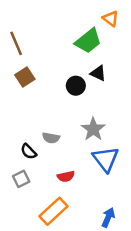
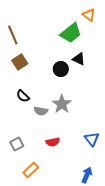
gray star: (93, 129) -> (62, 104), moved
black semicircle: (29, 152) -> (23, 96), moved
blue triangle: (106, 159) -> (92, 139), moved, size x0.7
orange rectangle: (53, 211) -> (31, 170), moved, size x0.7

